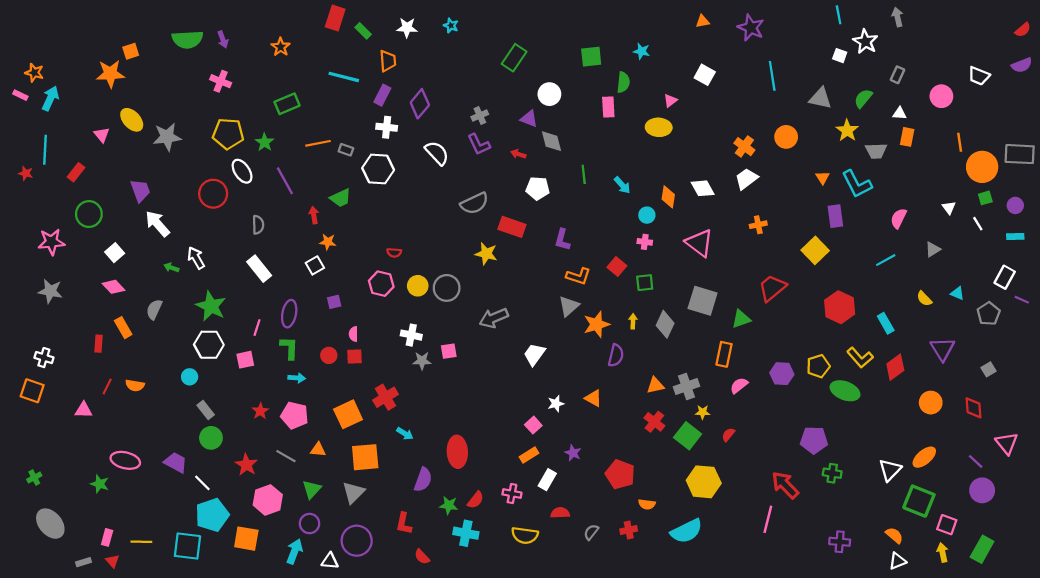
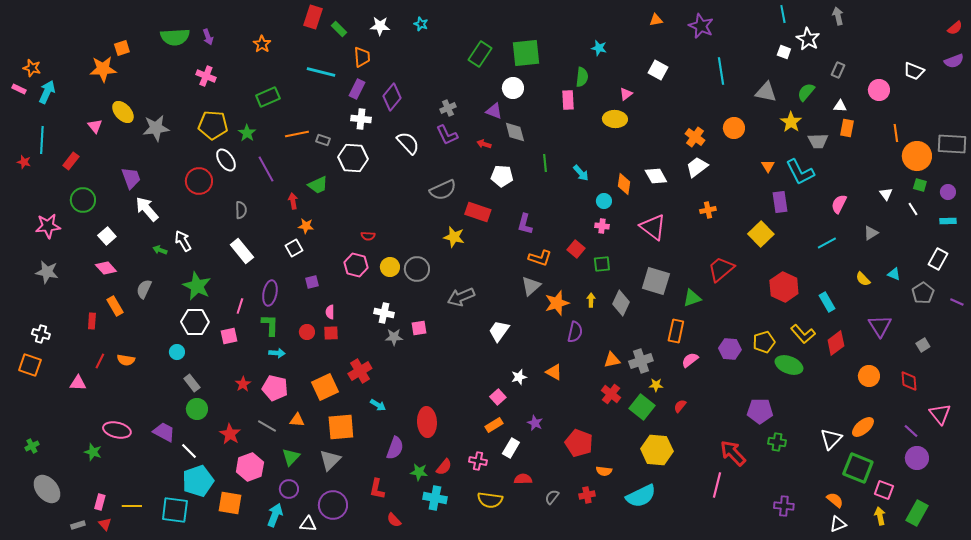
green square: (591, 57) -> (526, 53), moved, size x1.4
green square: (985, 198) -> (920, 185), turned 32
purple line: (1022, 300) -> (957, 302), moved

